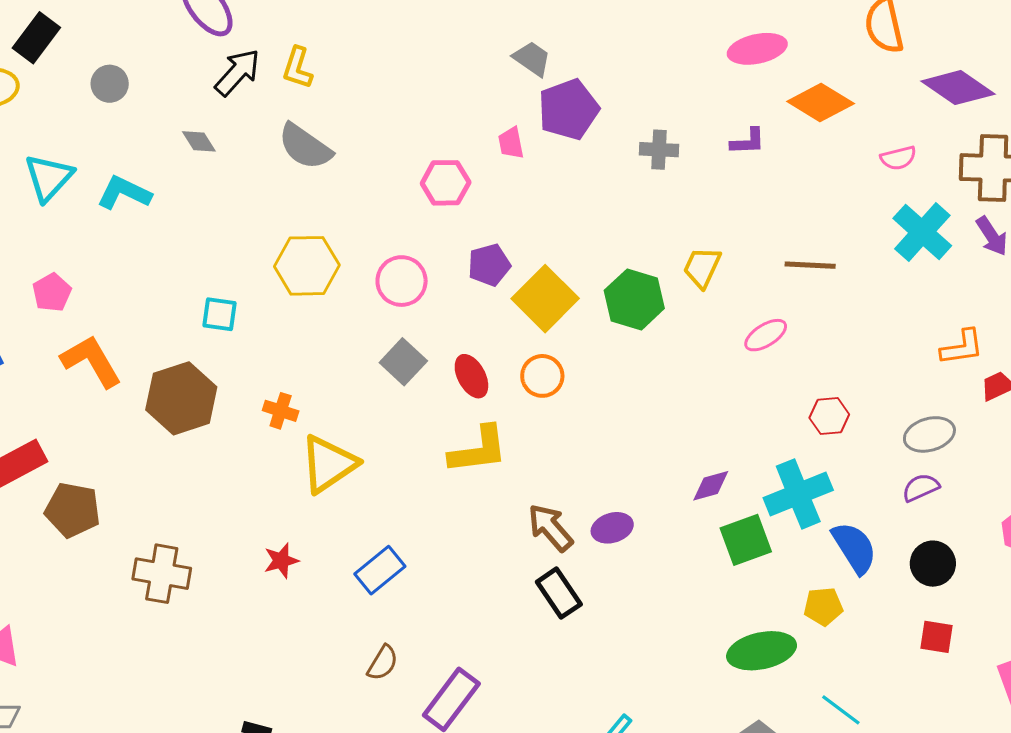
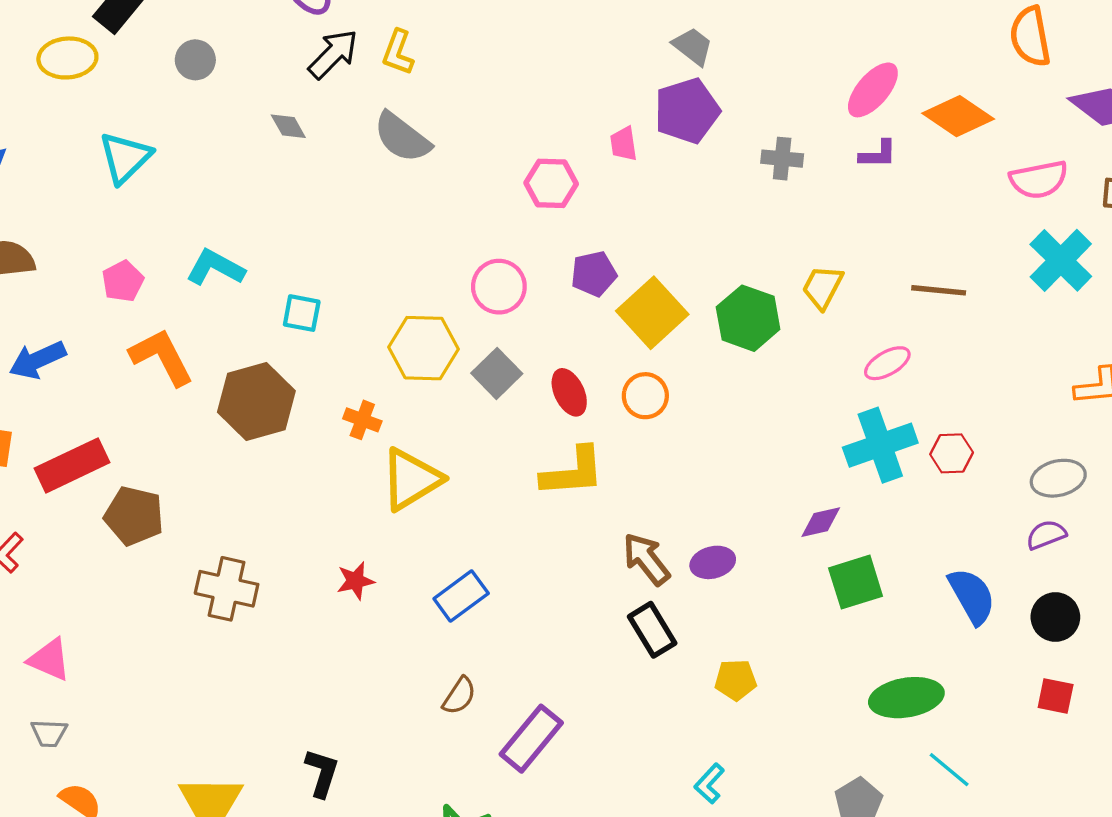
pink ellipse: (757, 49) -> (873, 90), moved, turned -40
gray trapezoid: (532, 59) -> (693, 46), moved
pink semicircle: (898, 158) -> (1039, 180), size x1.5
cyan L-shape: (124, 193) -> (215, 268), moved
yellow hexagon: (307, 266) -> (424, 348), moved
cyan cross: (798, 494) -> (880, 445), moved
yellow pentagon: (823, 606) -> (736, 680), moved
green ellipse: (762, 651) -> (906, 698), moved

